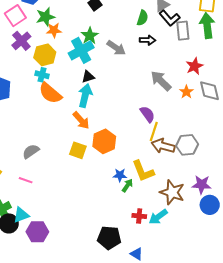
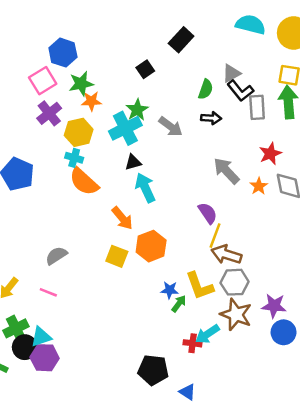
cyan arrow: (85, 96) -> (145, 188), moved, turned -40
gray hexagon: (187, 145) -> (235, 282), moved
cyan arrow: (158, 217) -> (207, 334), moved
purple hexagon: (37, 232) -> (45, 358), moved

